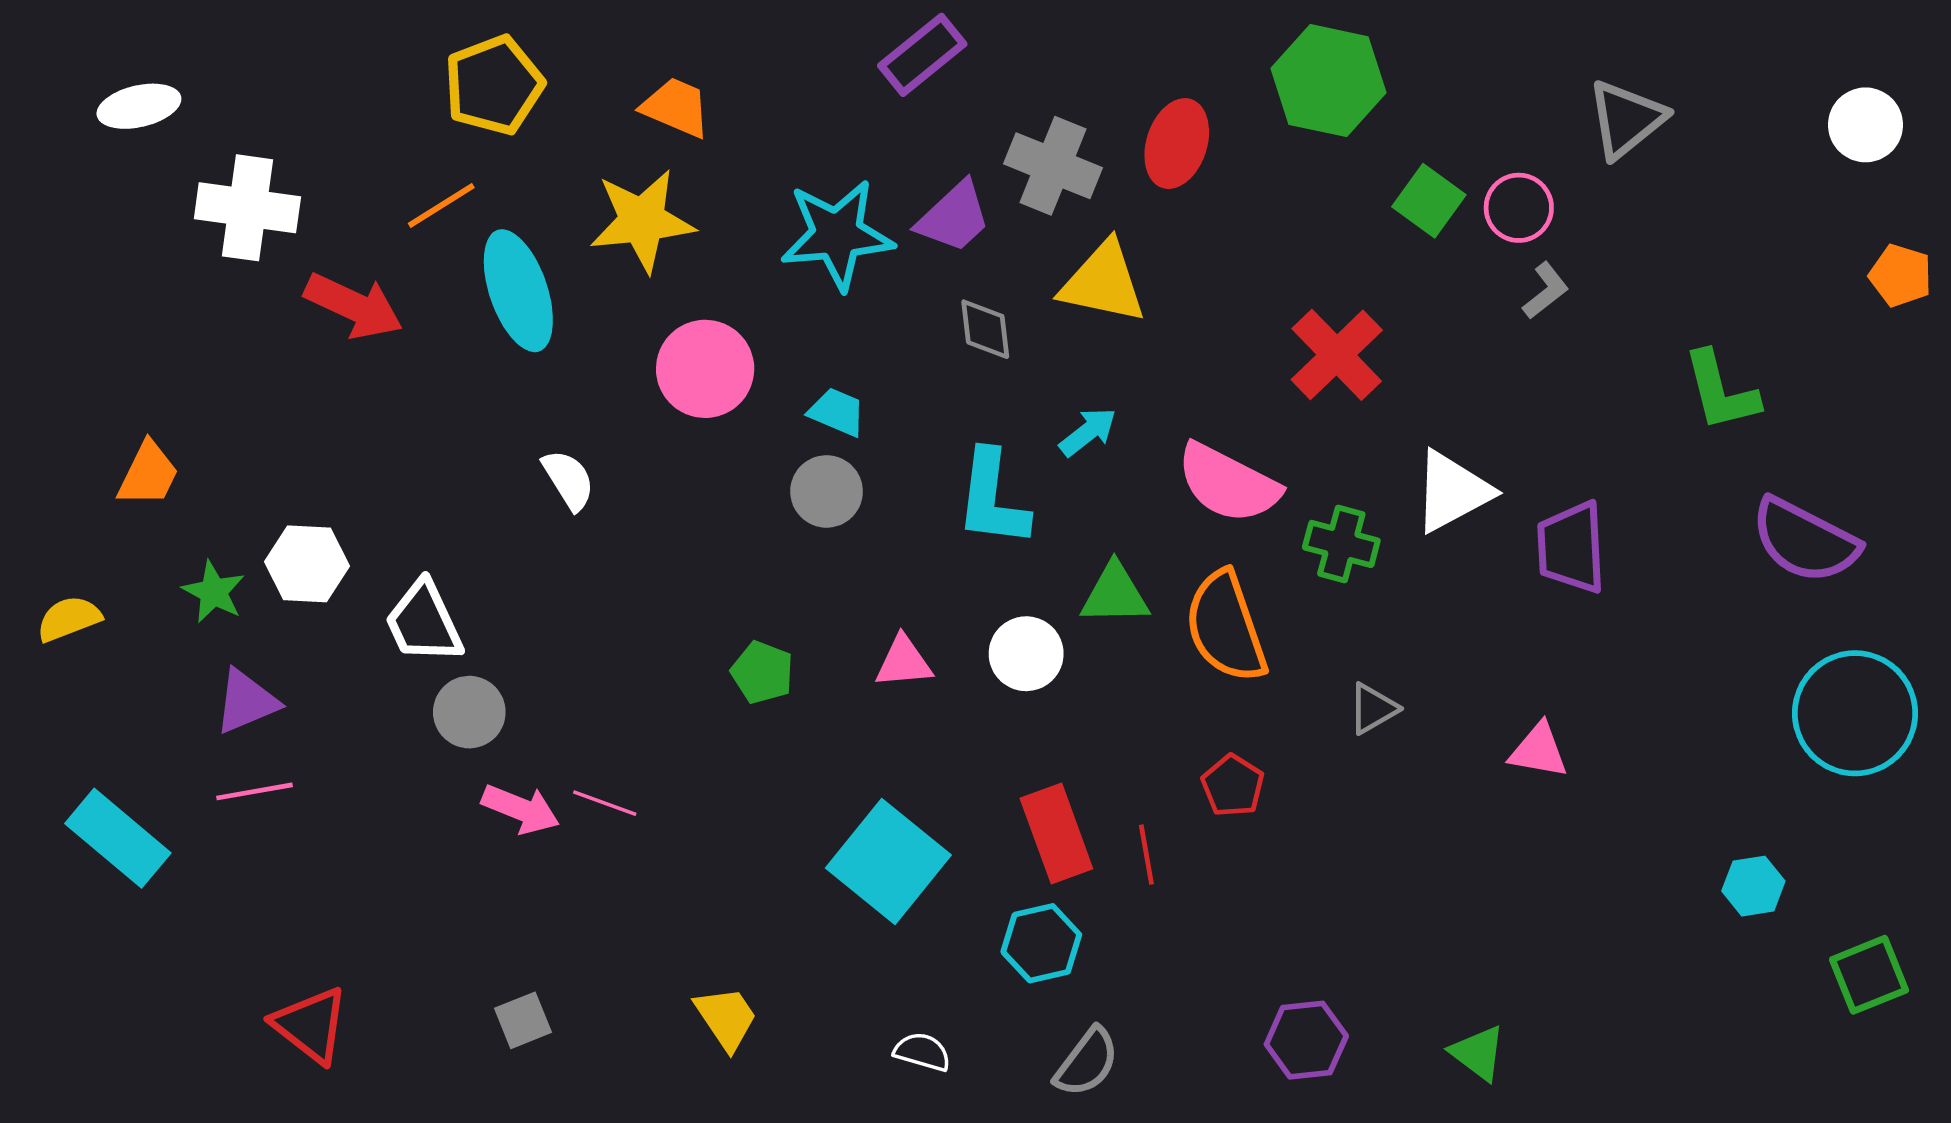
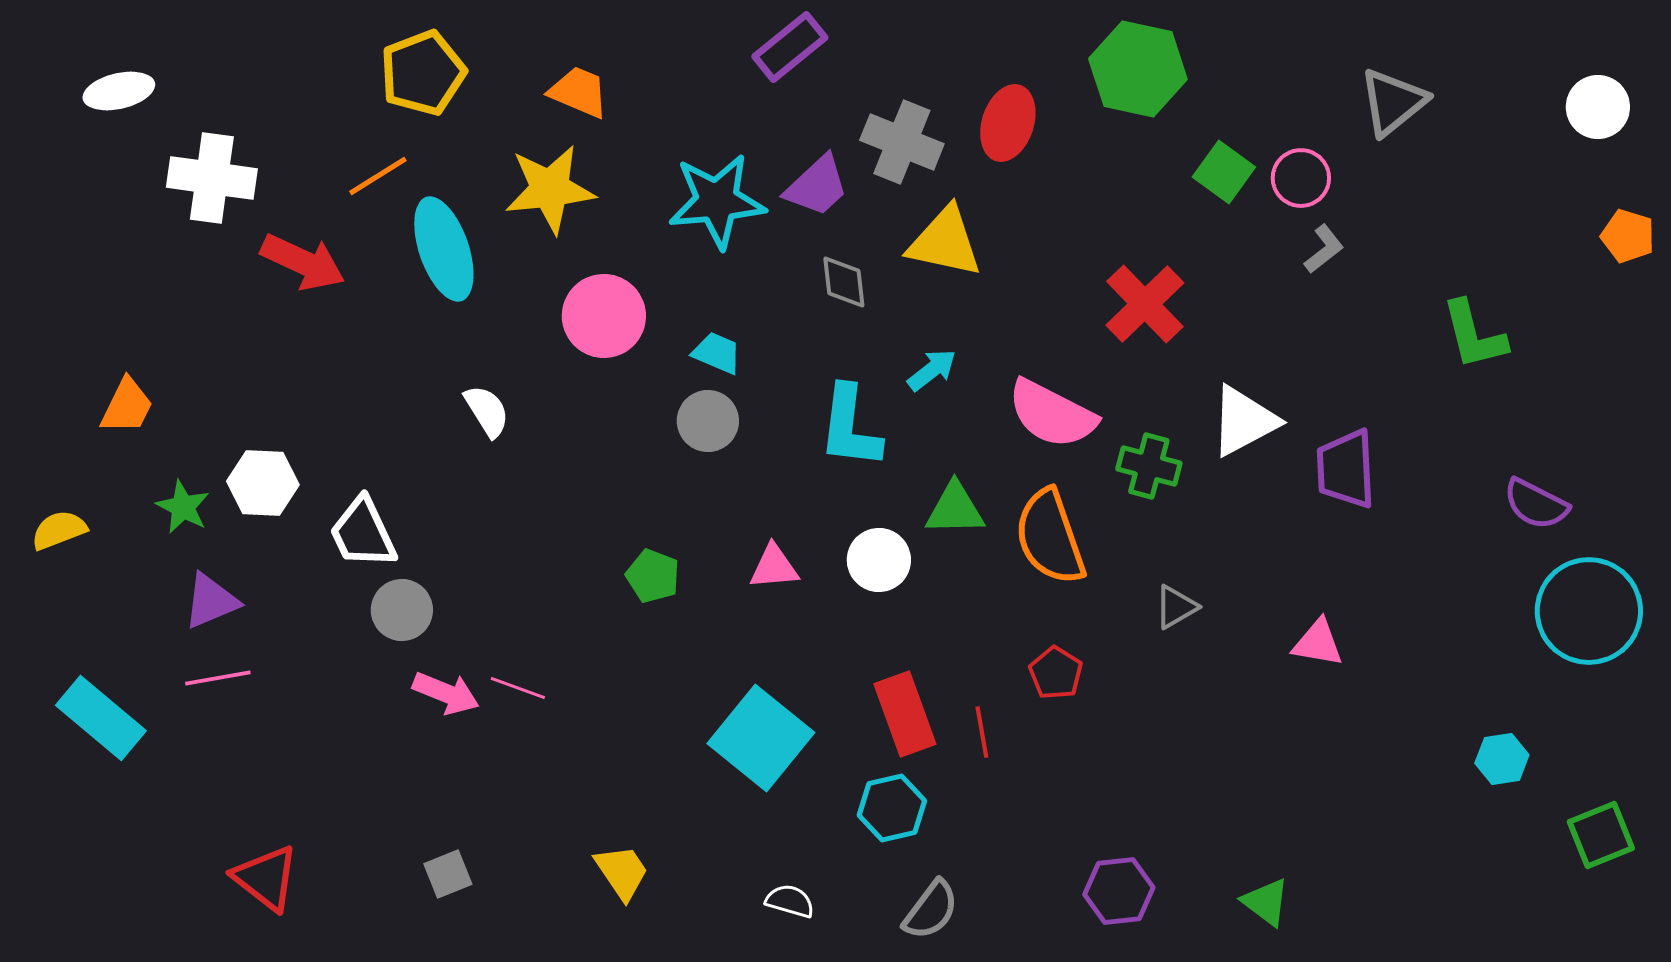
purple semicircle: (1805, 540) -> (1536, 504), moved, size x0.7

